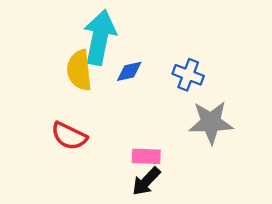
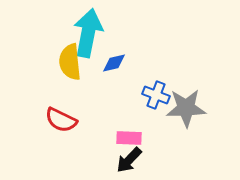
blue cross: (188, 75) -> (156, 95), moved

